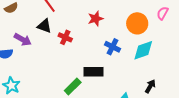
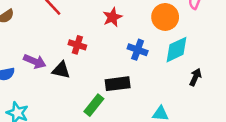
black triangle: (44, 26) -> (61, 70), moved
purple arrow: (23, 40) -> (35, 61), moved
black arrow: (150, 86) -> (195, 77), moved

